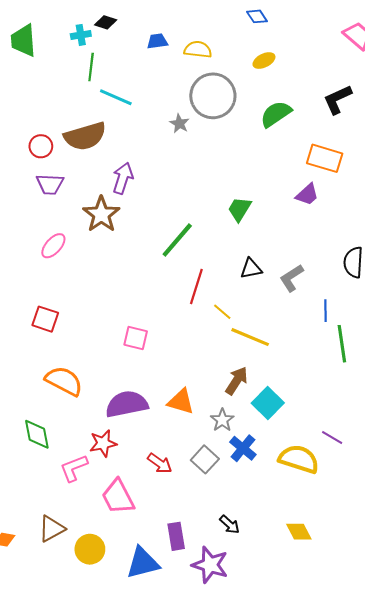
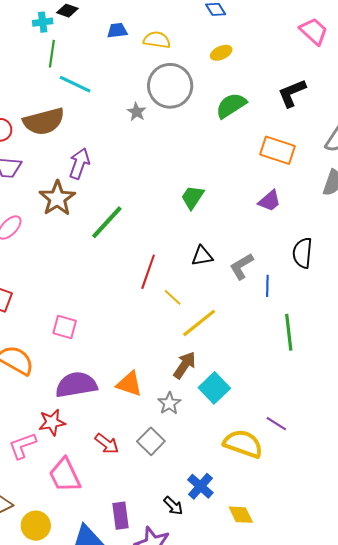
purple trapezoid: (307, 195) -> (269, 201), moved
green line: (177, 240) -> (107, 222), moved
blue line: (325, 311) -> (267, 286), moved
yellow line: (250, 337) -> (199, 323), turned -63
pink square: (136, 338) -> (65, 327), moved
blue cross: (243, 448) -> (200, 486), moved

